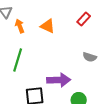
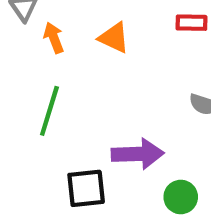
red rectangle: (84, 19) -> (191, 23), turned 48

